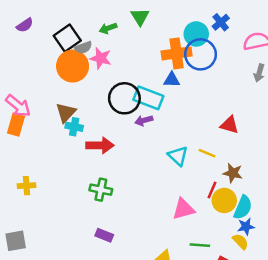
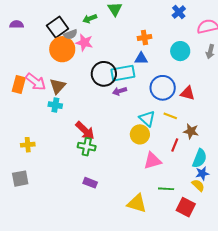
purple semicircle: (25, 25) -> (17, 24), moved, turned -144
cyan circle: (196, 34) -> (180, 51), moved
orange cross: (177, 53) -> (144, 37), size x0.6
blue circle: (201, 54) -> (163, 88), moved
cyan rectangle: (148, 98) -> (123, 73), turned -30
pink arrow: (18, 106) -> (36, 82), moved
orange rectangle: (16, 125) -> (19, 85), moved
cyan cross: (74, 127) -> (55, 105), moved
red arrow: (100, 145) -> (85, 131), moved, turned 45
yellow circle: (224, 200) -> (140, 134), moved
gray square: (16, 241) -> (20, 179), moved

